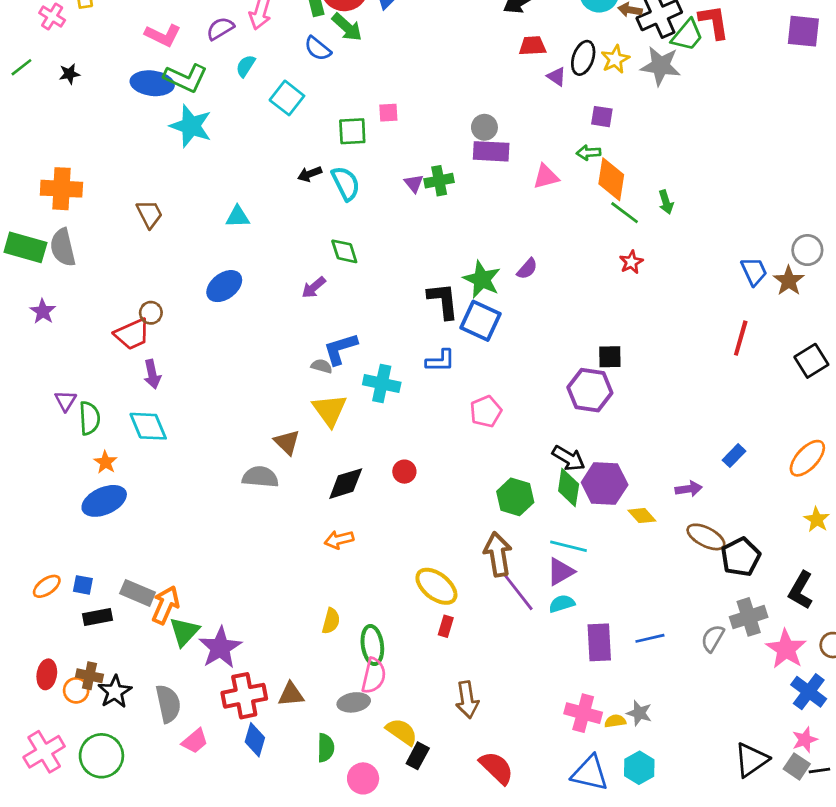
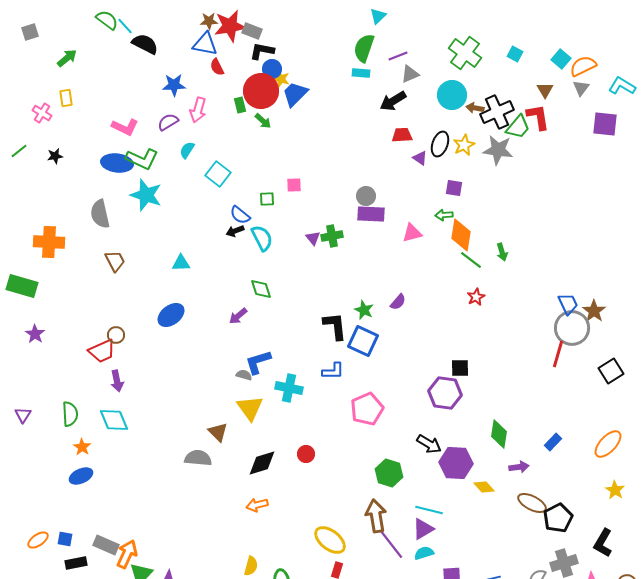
green arrow: (347, 27) -> (263, 121), size x0.7
blue semicircle: (318, 49) -> (240, 215), moved
green square: (352, 131) -> (267, 199), size x0.7
gray semicircle: (63, 247) -> (100, 214), moved
gray circle: (807, 250) -> (572, 328), moved, size x1.5
green star: (482, 279) -> (364, 310), size x0.7
purple triangle: (65, 401) -> (23, 415), moved
pink pentagon: (486, 411) -> (367, 409), size x1.4
green diamond: (569, 488) -> (499, 434), moved
blue ellipse: (104, 501) -> (81, 476), size x0.7

